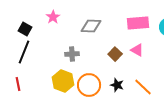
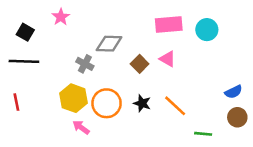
gray diamond: (91, 26) -> (109, 44), moved
black line: (24, 52) -> (24, 61), turned 70
gray cross: (72, 54) -> (85, 64), turned 32

